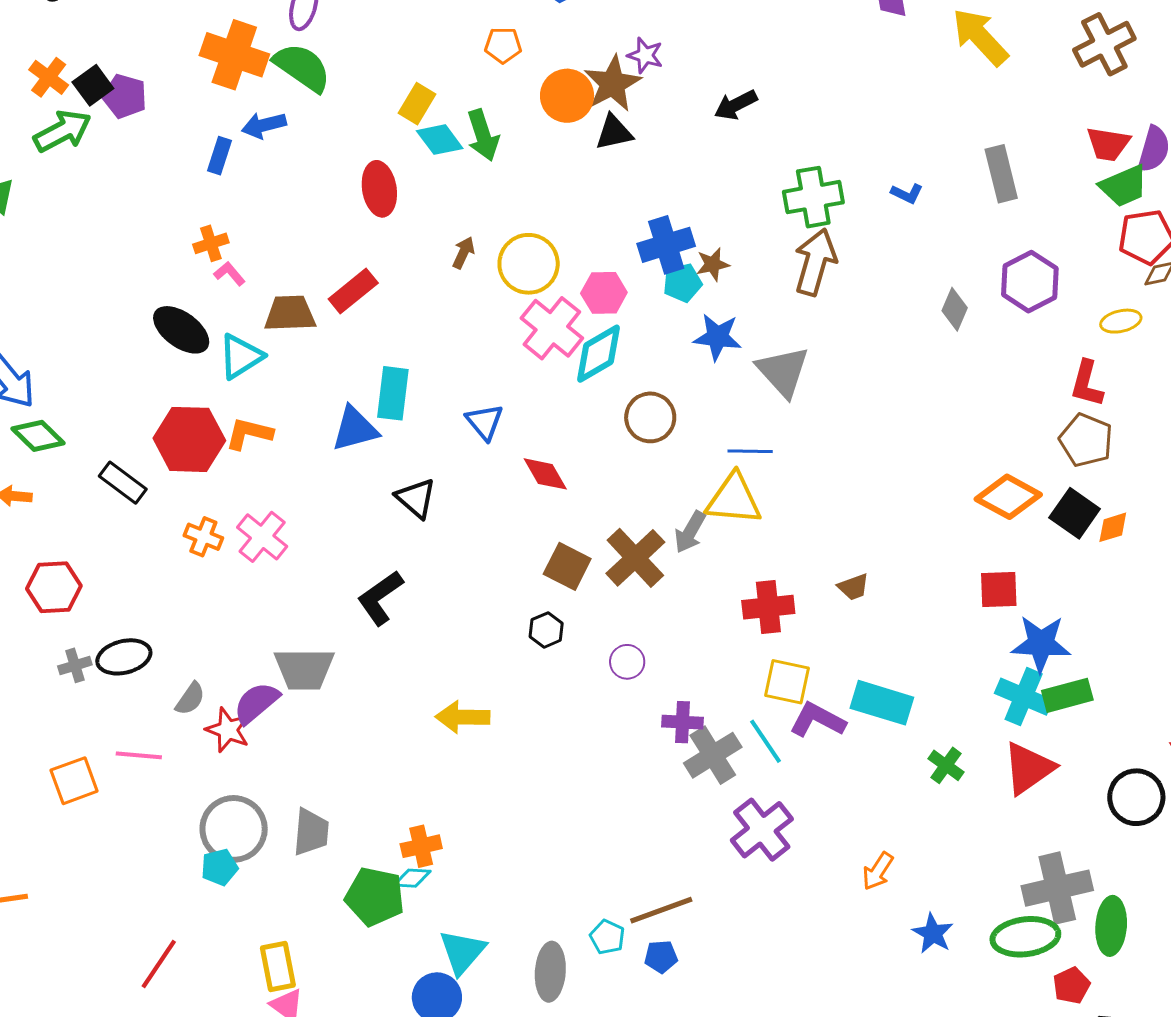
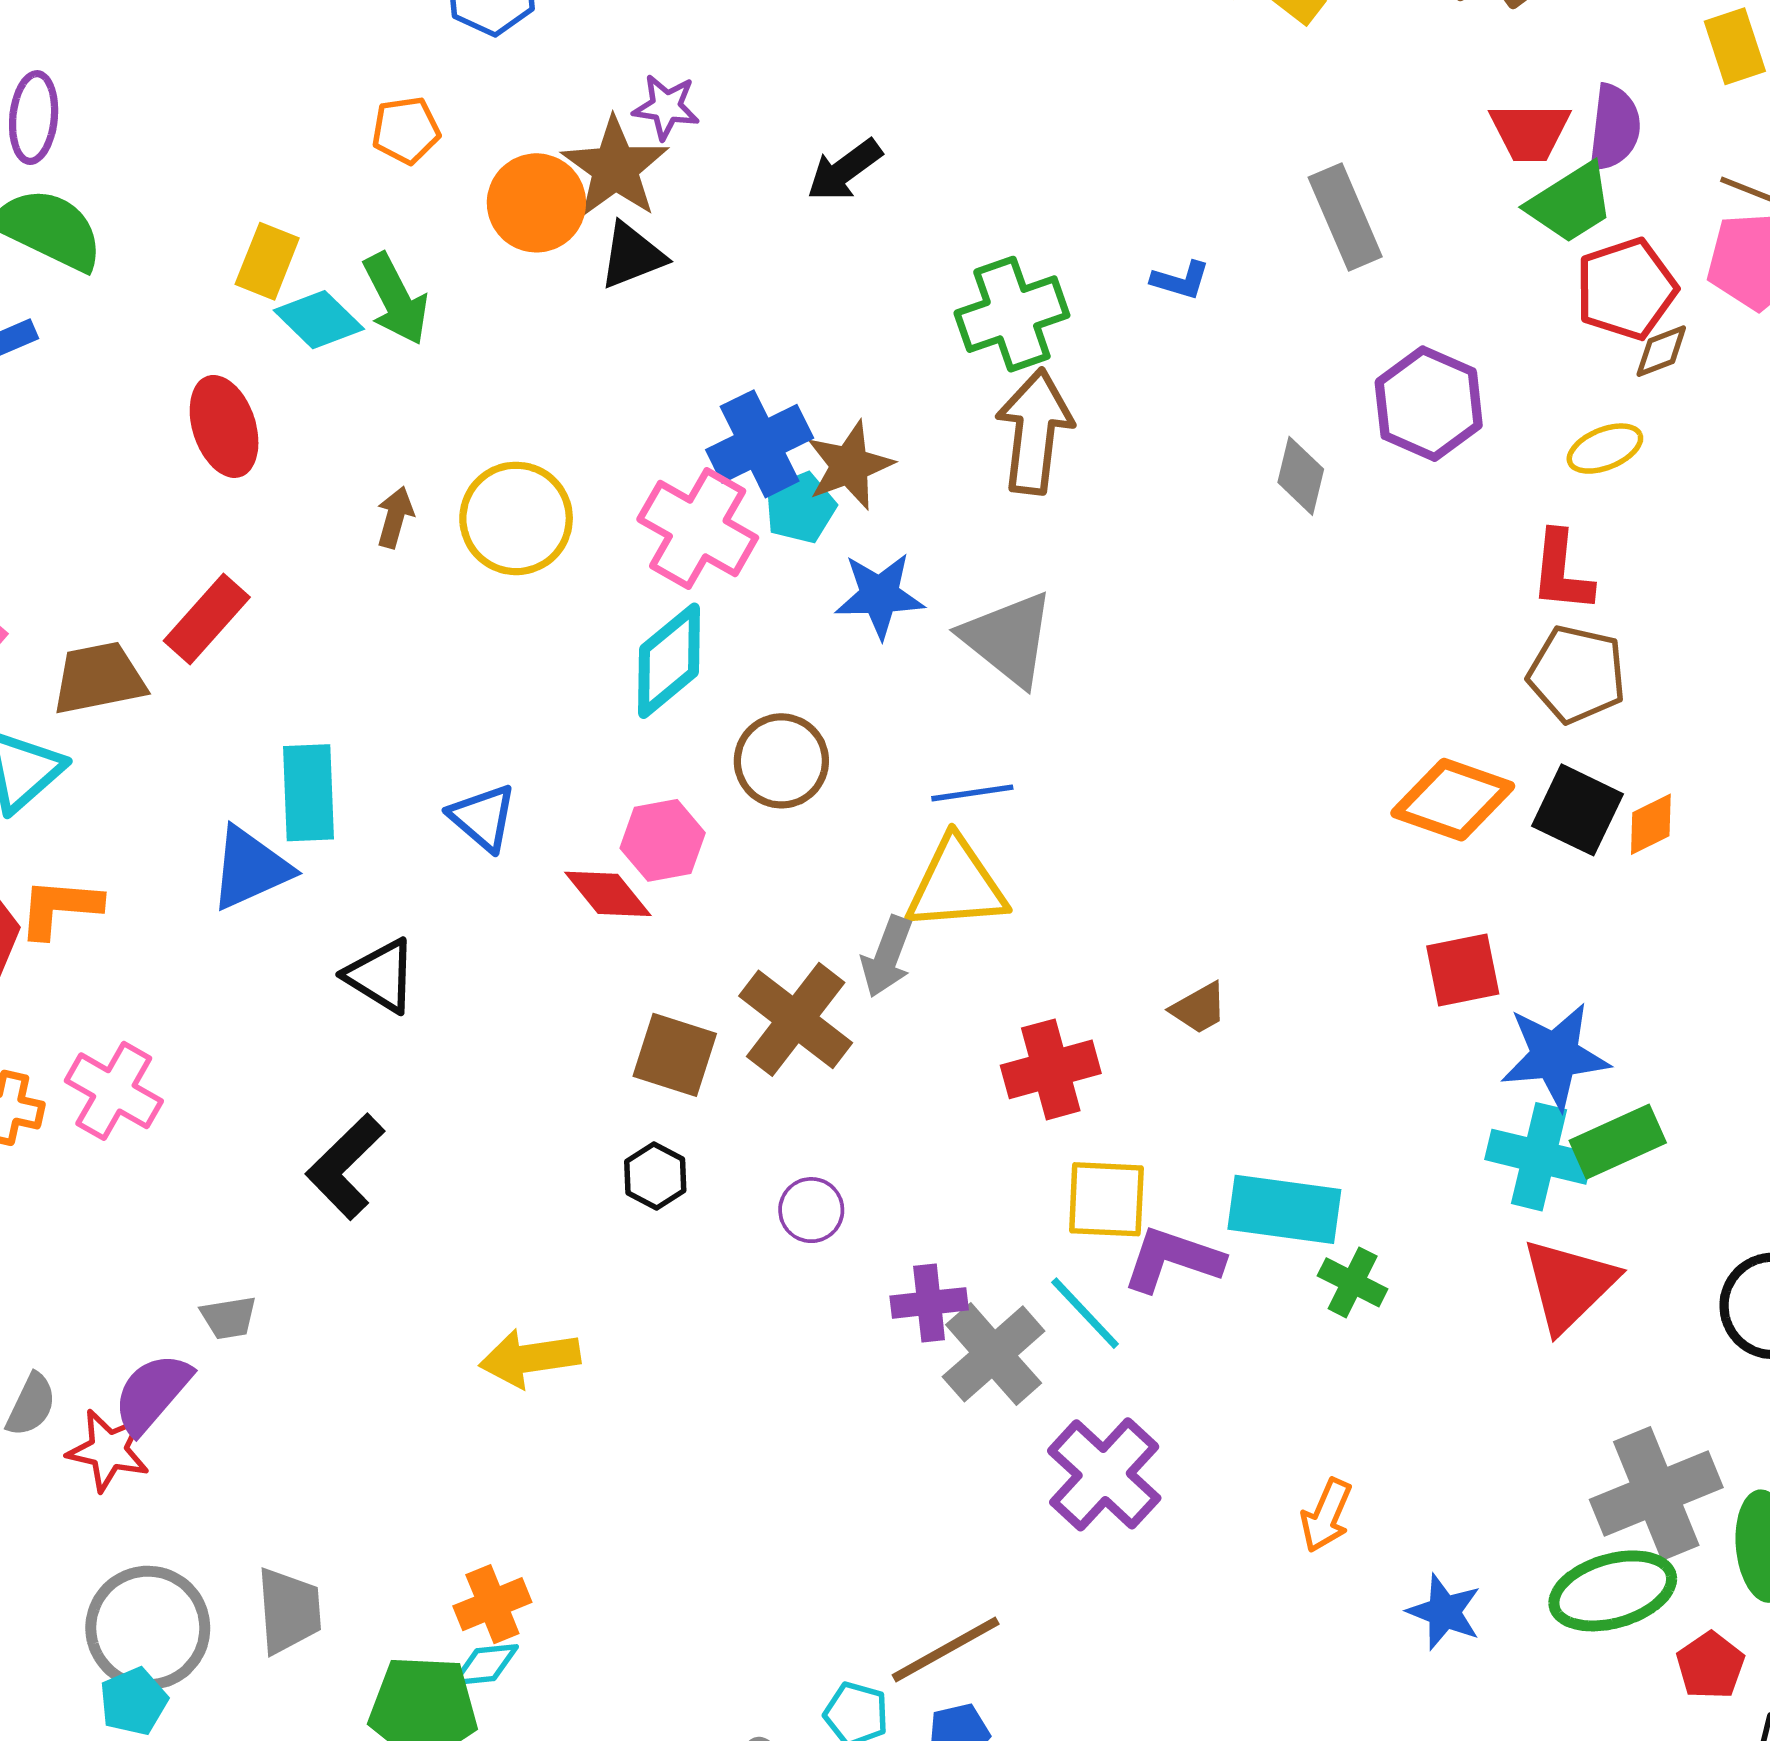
brown star: (713, 264) -> (850, 465), size x1.4
pink hexagon: (604, 293) -> (663, 840), moved
pink cross: (552, 328) -> (698, 528), moved
gray trapezoid: (304, 669) -> (229, 1318), size x0.5
green cross: (946, 765) -> (1353, 1282), moved

